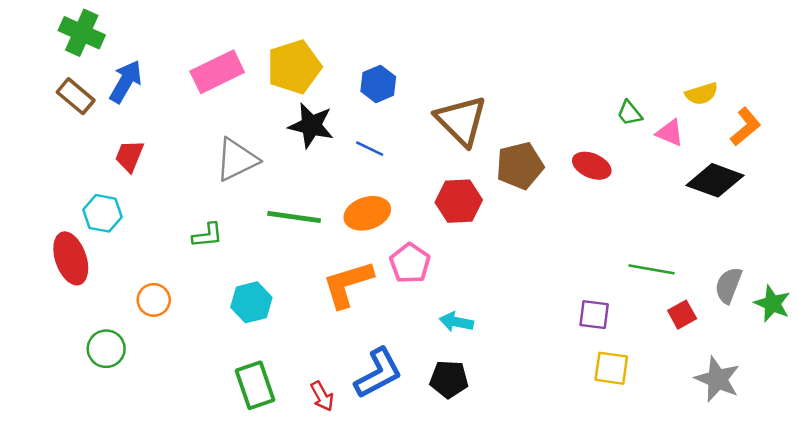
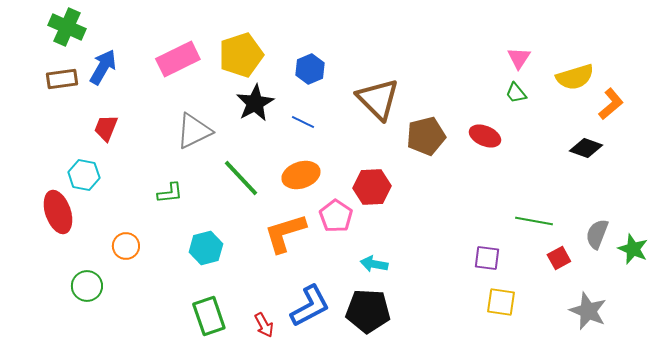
yellow semicircle: (702, 94) -> (575, 77), size x1.4
brown rectangle: (76, 96) -> (62, 79), turned -48
black star: (311, 125) -> (255, 103), turned 30
pink triangle: (670, 133) -> (519, 58), moved, turned 40
black diamond: (715, 180) -> (586, 148), size x0.7
red hexagon: (459, 201) -> (372, 187), moved
green line: (294, 217) -> (241, 178), turned 39
black pentagon: (449, 379) -> (368, 311), size x1.4

